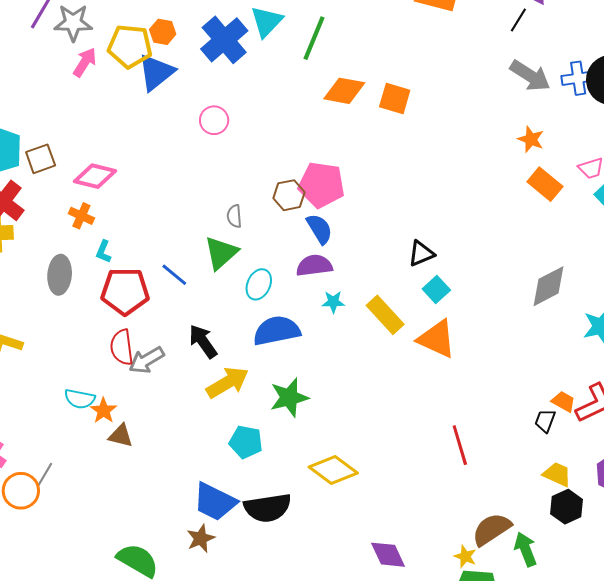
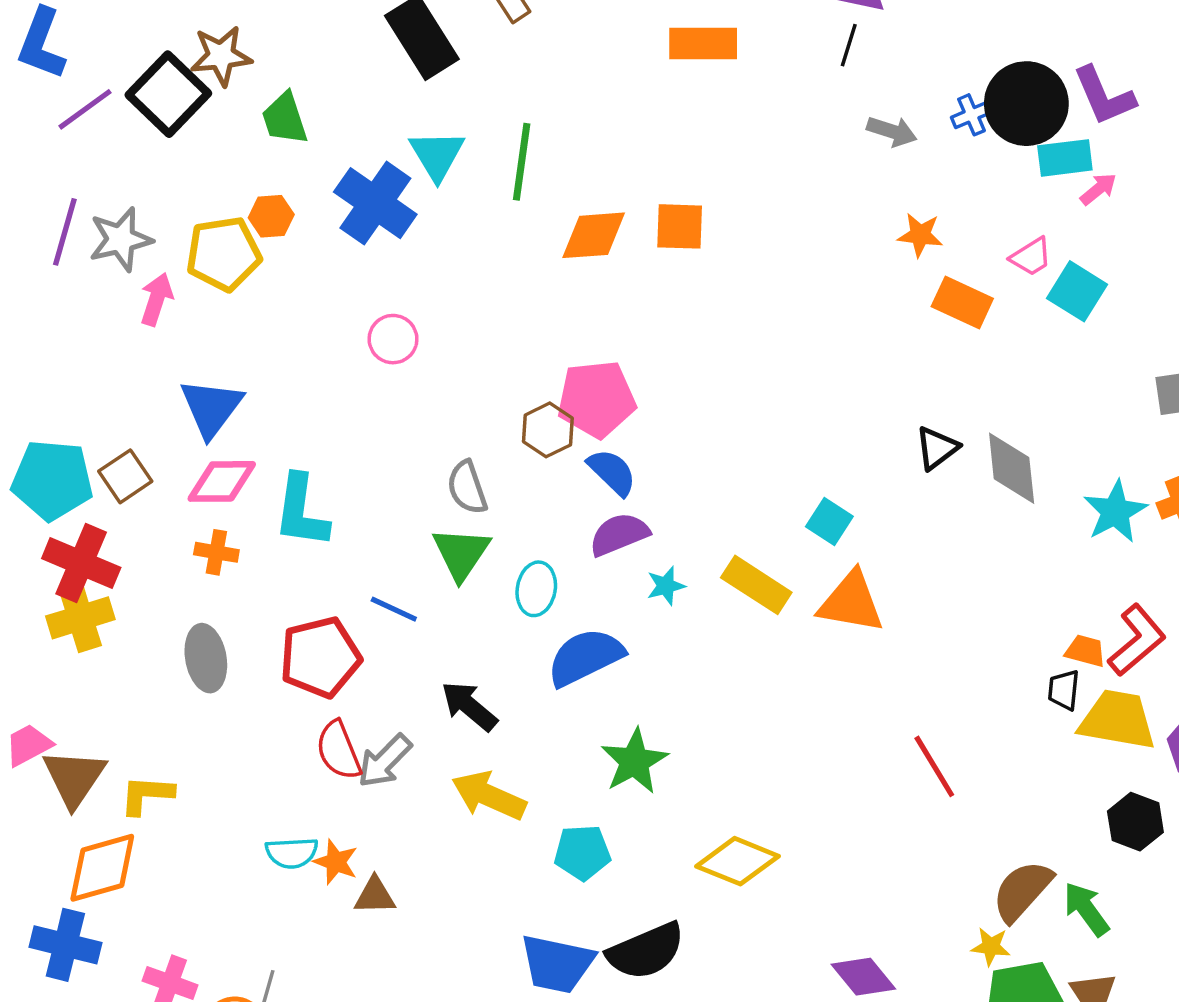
blue triangle: (156, 72) -> (211, 408), moved
gray arrow: (530, 76) -> (892, 131), size x0.7
blue cross: (578, 78) -> (972, 115), size x0.7
gray semicircle: (234, 216) -> (467, 488), size x1.4
cyan L-shape: (103, 252) -> (301, 511), moved, size x2.0
black triangle: (421, 254) -> (937, 448), moved
gray diamond: (548, 286) -> (1012, 468), turned -54
yellow arrow: (227, 382) -> (489, 796), moved, turned -111
yellow trapezoid: (557, 474) -> (1117, 720), moved, size x1.6

